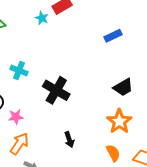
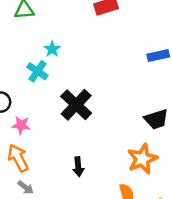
cyan star: (42, 18) -> (52, 49), moved
orange arrow: (19, 144) -> (18, 158), turned -75

